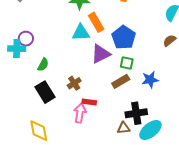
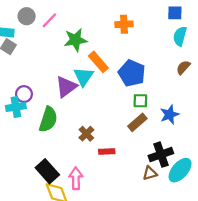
cyan triangle: (81, 33) -> (84, 76), turned -42
purple triangle: (101, 54) -> (66, 87), moved
green semicircle: (43, 65) -> (48, 119), size x1.6
black rectangle: (45, 92) -> (47, 171), moved
pink arrow: (80, 113) -> (76, 178), moved

